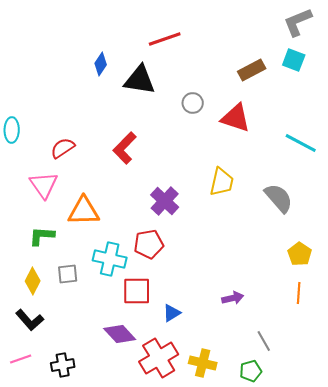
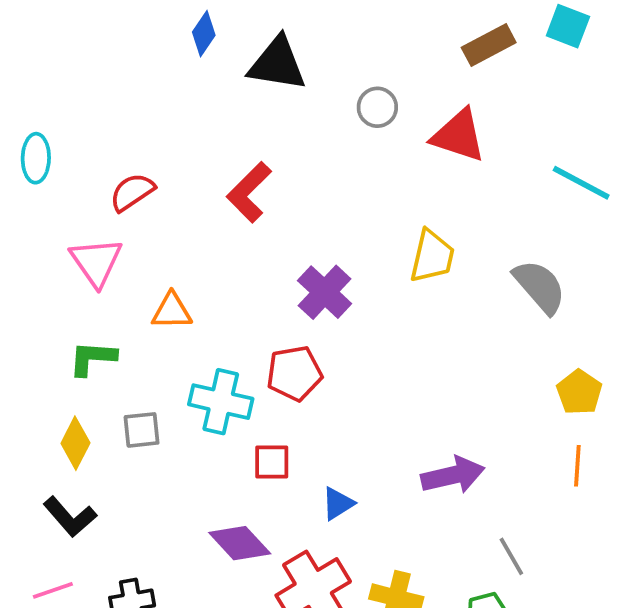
orange triangle: (84, 211) -> (172, 311), size x0.7
red square: (137, 291) -> (272, 462), size x0.7
purple arrow: (233, 298) -> (453, 475), size x1.5

